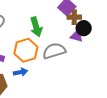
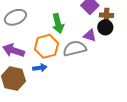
brown cross: (74, 17) -> (106, 15), moved
purple triangle: (77, 36) -> (90, 35), moved

